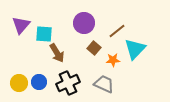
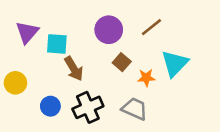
brown line: (117, 31) -> (151, 27), moved
yellow circle: (19, 83) -> (15, 83), moved

